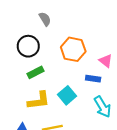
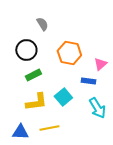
pink triangle: (106, 61) -> (100, 64), turned 40

